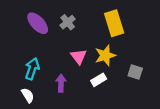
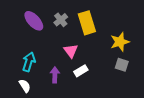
yellow rectangle: (114, 23) -> (87, 23), moved
yellow star: (105, 55) -> (120, 42), moved
white rectangle: (99, 80) -> (81, 71), moved

